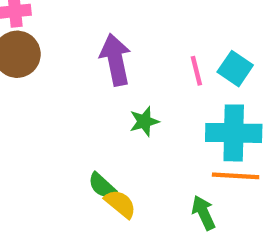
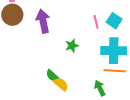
purple arrow: (115, 60) -> (43, 21), moved

